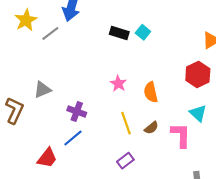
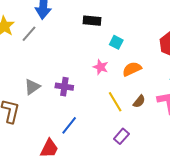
cyan square: (143, 32) -> (116, 42), moved
orange semicircle: (151, 92) -> (132, 69), turned 90
purple cross: (77, 111) -> (64, 87), moved

